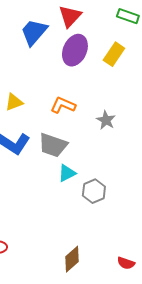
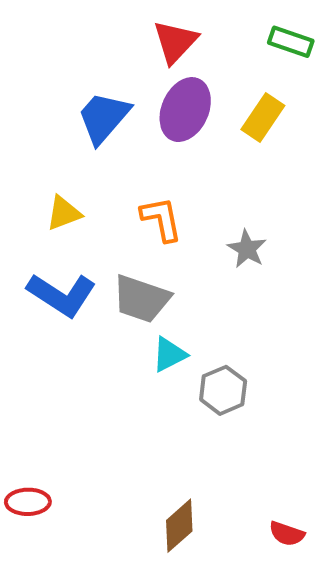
blue trapezoid: (34, 32) -> (104, 117), moved
orange L-shape: (63, 105) -> (161, 219), turned 55

